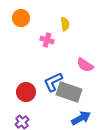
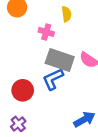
gray rectangle: (69, 92) -> (60, 60), moved

